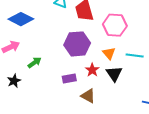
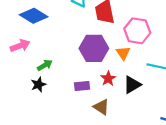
orange triangle: (109, 53) -> (123, 53), moved
black triangle: (114, 74) -> (132, 85), turned 30
black star: (14, 81) -> (38, 85), moved

